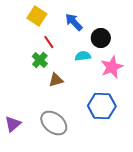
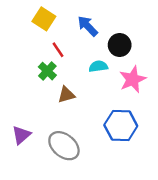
purple triangle: (13, 124) -> (21, 135), moved

